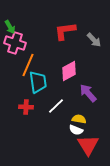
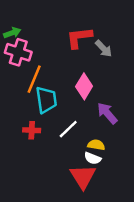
green arrow: (10, 27) -> (12, 33), turned -80
gray arrow: (94, 40) -> (104, 49), moved
pink diamond: (69, 71) -> (84, 86), turned -30
red triangle: (88, 145) -> (83, 177), moved

